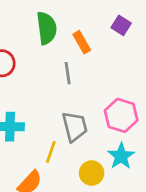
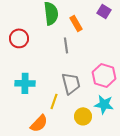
cyan star: (121, 156) -> (104, 104), turned -30

